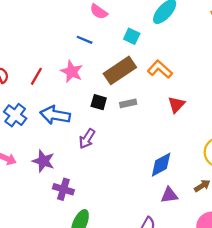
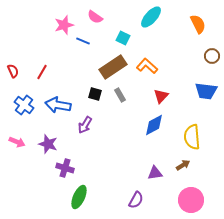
pink star: (72, 72) -> (64, 25), moved, turned 30
gray rectangle: (128, 103) -> (120, 95), turned 72
blue diamond: (161, 165) -> (154, 125), moved

